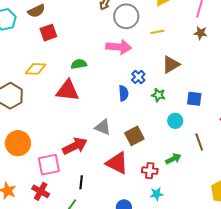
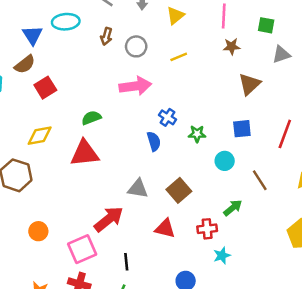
gray circle: (126, 16) -> (136, 46), size x0.7
brown triangle: (171, 65) -> (250, 84), moved
orange circle: (18, 143) -> (38, 231), size x0.6
red triangle: (117, 163) -> (165, 228), size x0.7

